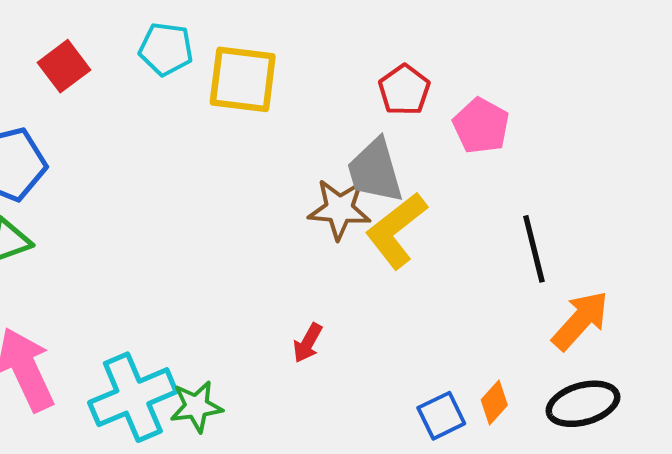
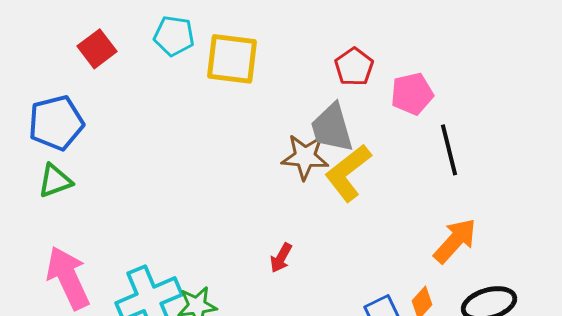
pink pentagon: (481, 126) -> (412, 94), turned 30
black line: (534, 249) -> (449, 150), moved
orange arrow: (580, 320) -> (455, 241), moved

